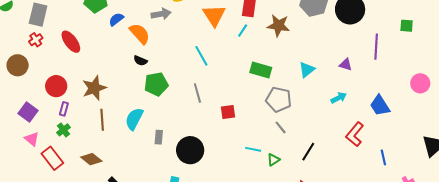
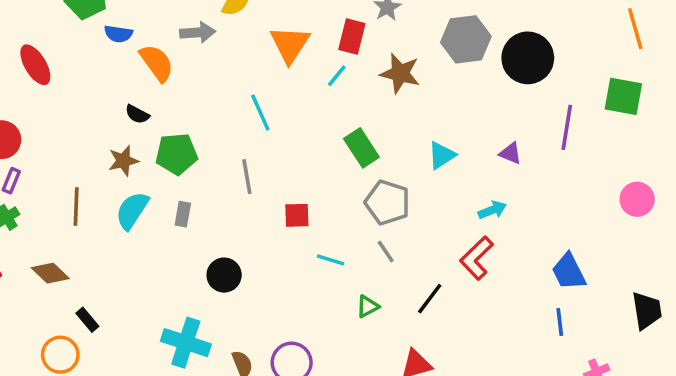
blue semicircle: (116, 19) -> (118, 34), turned -140
green square: (407, 26) -> (623, 96), size x1.6
black semicircle: (140, 61) -> (137, 114), moved
green rectangle: (261, 70) -> (361, 148), turned 35
brown star: (94, 88) -> (123, 161), moved, size x0.7
blue trapezoid: (380, 106) -> (569, 272), moved
red L-shape: (355, 134) -> (477, 258), moved
gray rectangle: (159, 137) -> (183, 214), moved
cyan line: (253, 149) -> (331, 260), moved
black circle: (190, 150) -> (224, 275), size x0.7

